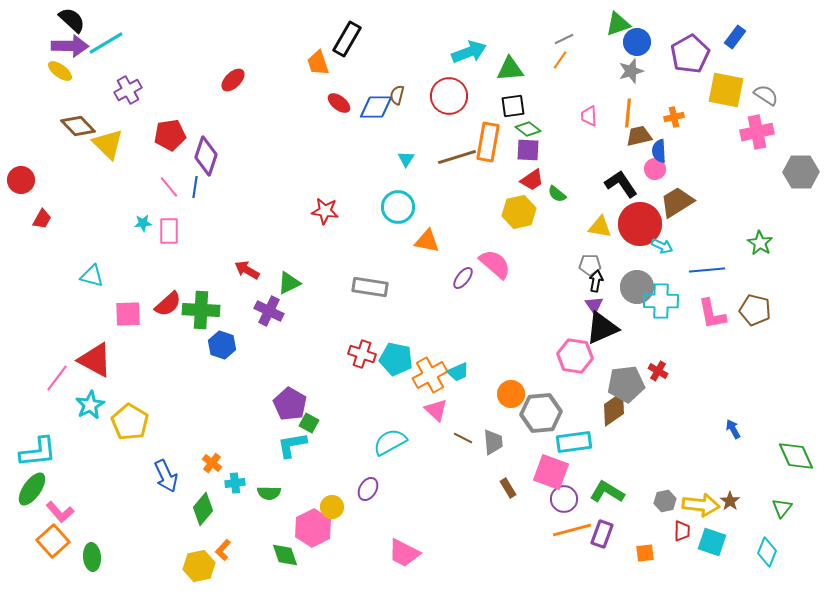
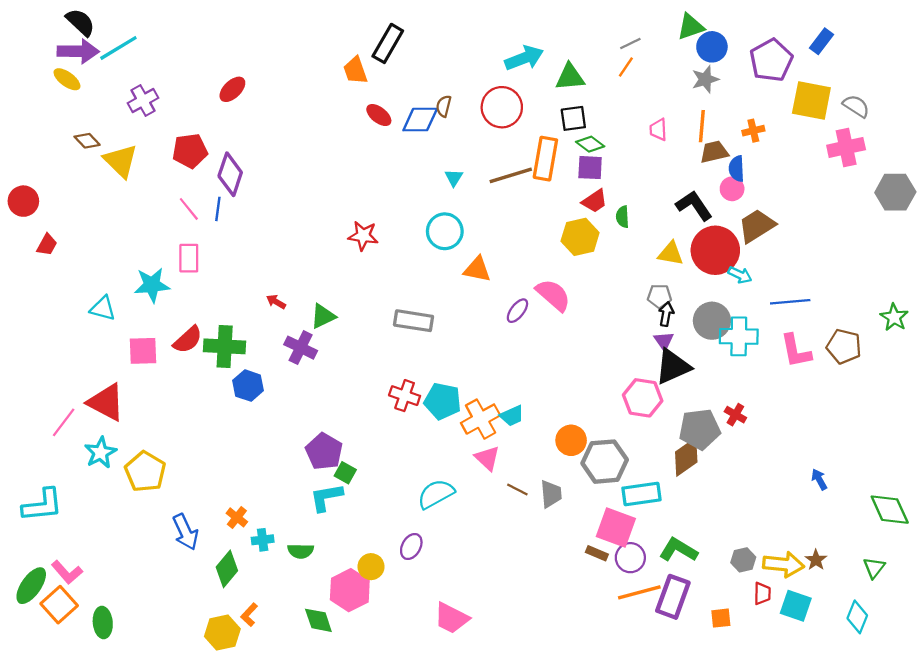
red ellipse: (233, 80) -> (232, 89), moved
brown diamond: (78, 126) -> (87, 141), size x0.7
green semicircle: (557, 194) -> (623, 217), turned 48
cyan star: (143, 223) -> (152, 285), moved, size x1.8
green star: (760, 243) -> (894, 317), moved
red arrow: (247, 270) -> (276, 302), size x0.7
brown rectangle: (508, 488) -> (597, 553), moved, turned -36
green ellipse: (32, 489) -> (31, 586), moved
purple rectangle: (602, 534) -> (673, 597), size x1.4

